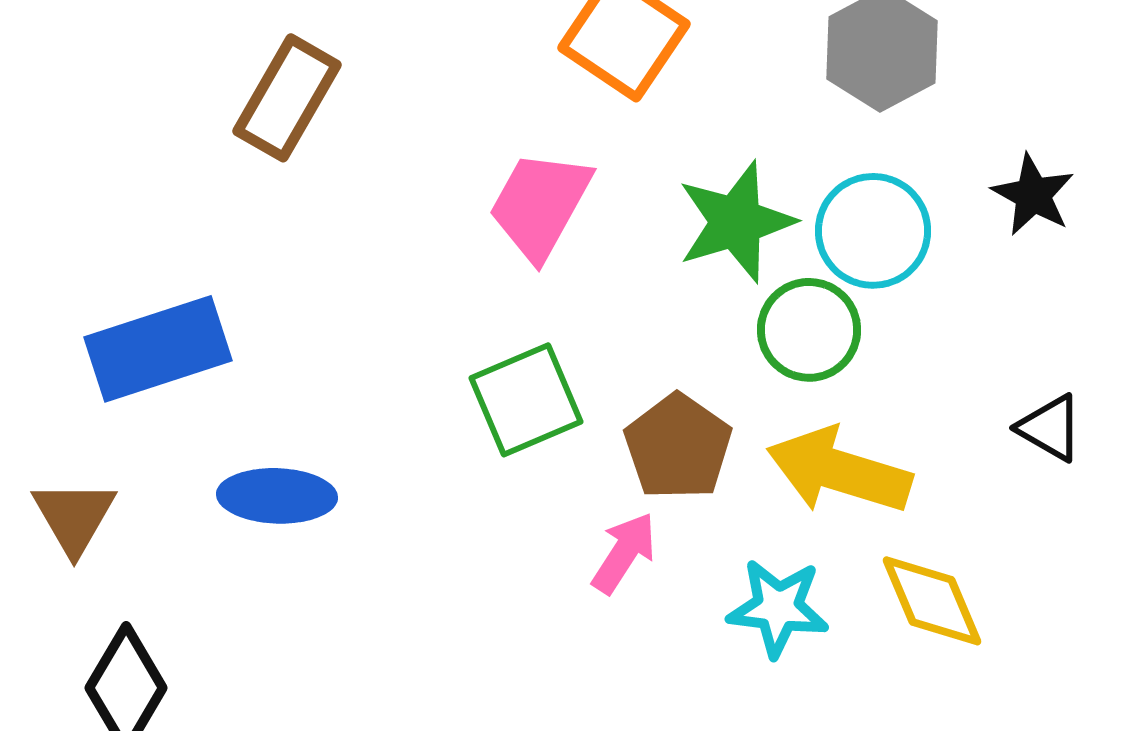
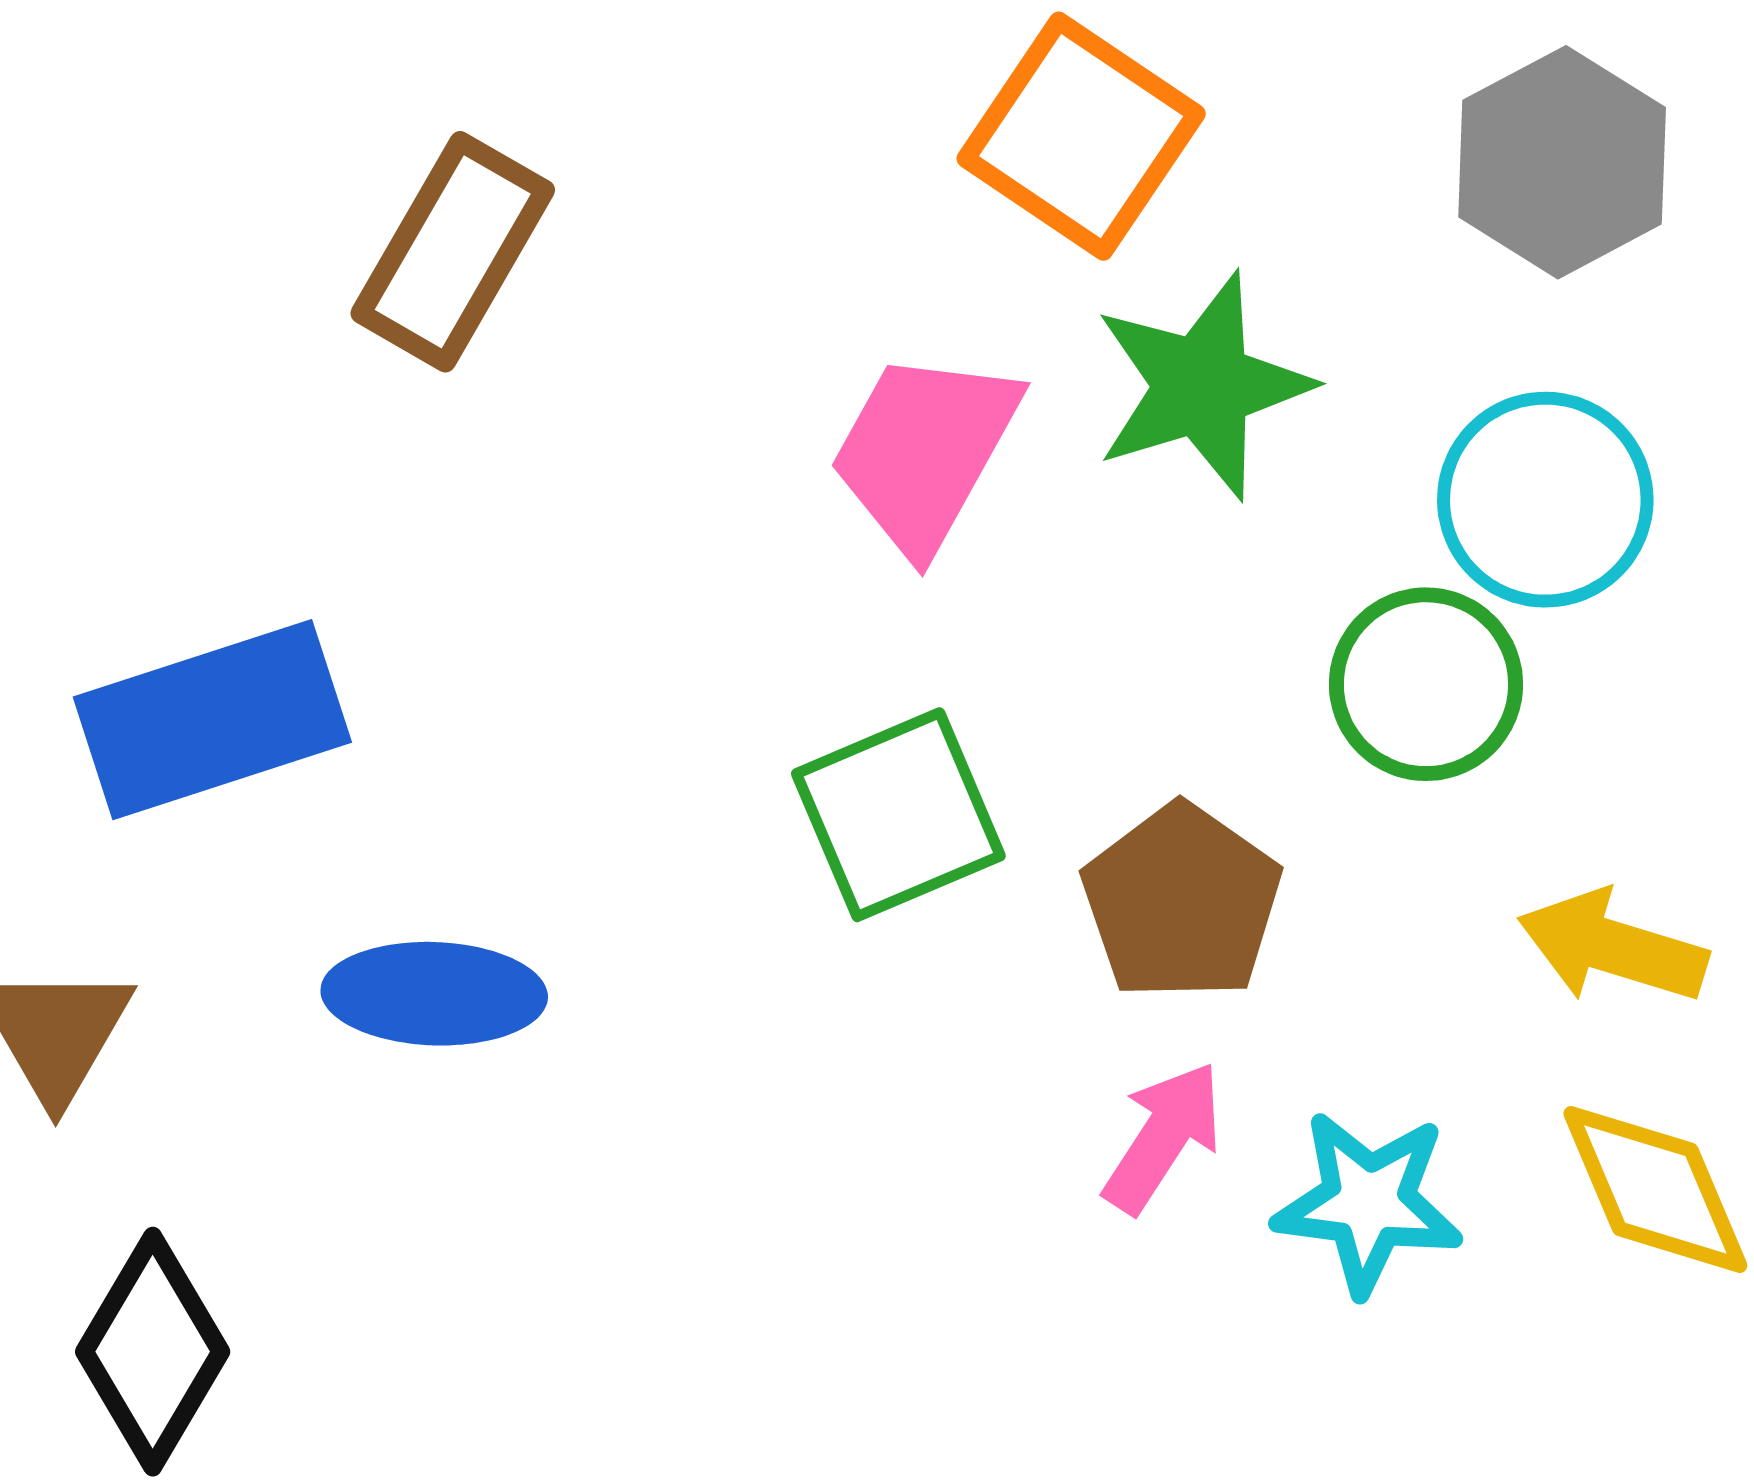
green star: (736, 222) -> (1202, 386), moved
yellow arrow: (839, 471) -> (1612, 947), moved, size x0.7
pink arrow: (624, 553) -> (1163, 1137), moved

